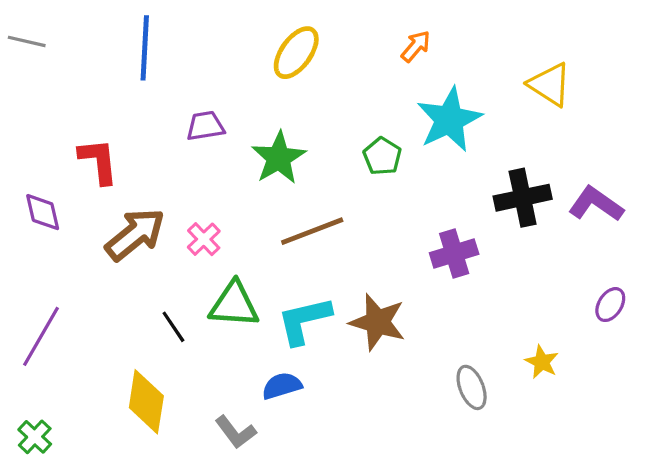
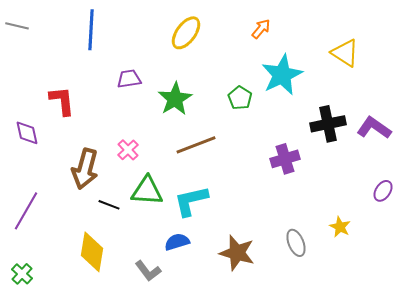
brown arrow: (135, 234) -> (85, 169), moved, turned 144
brown star: (378, 322) -> (237, 253), moved
black line: (173, 327) -> (109, 205), turned -35

